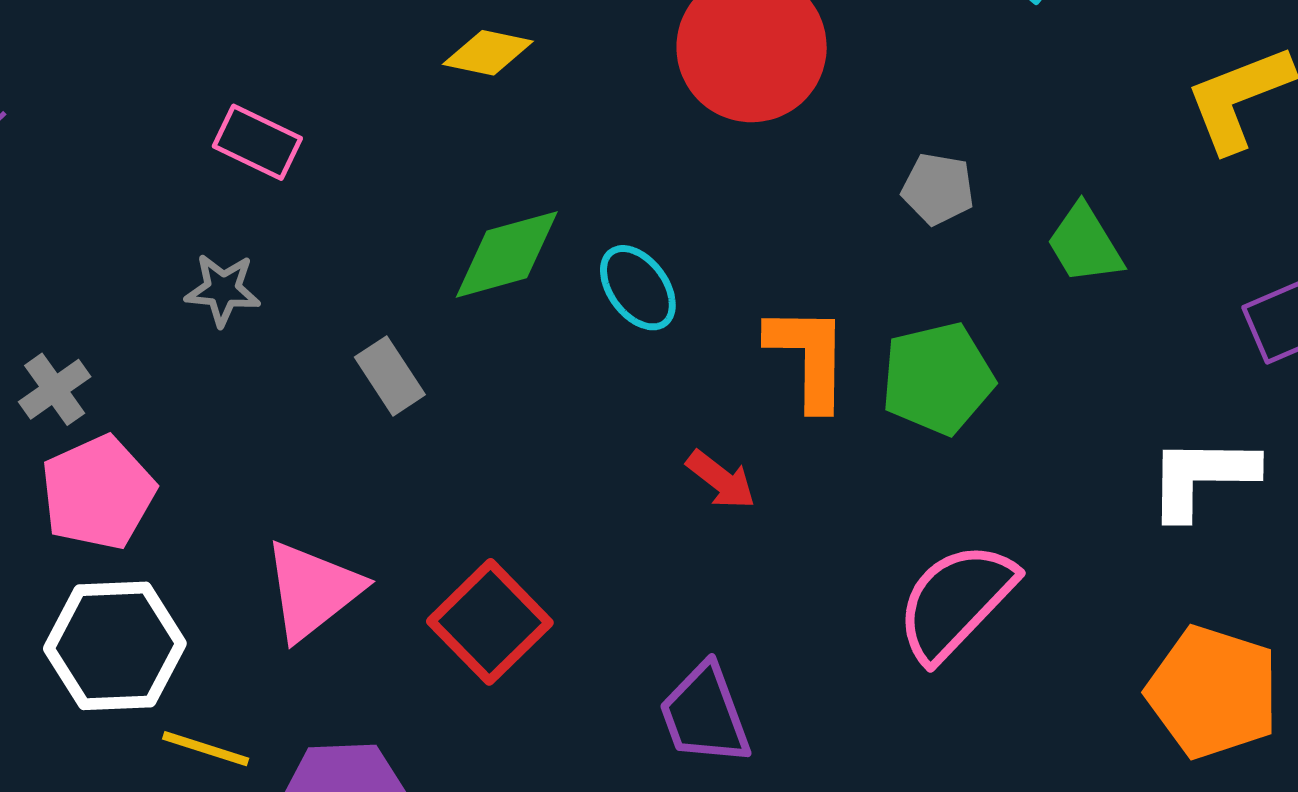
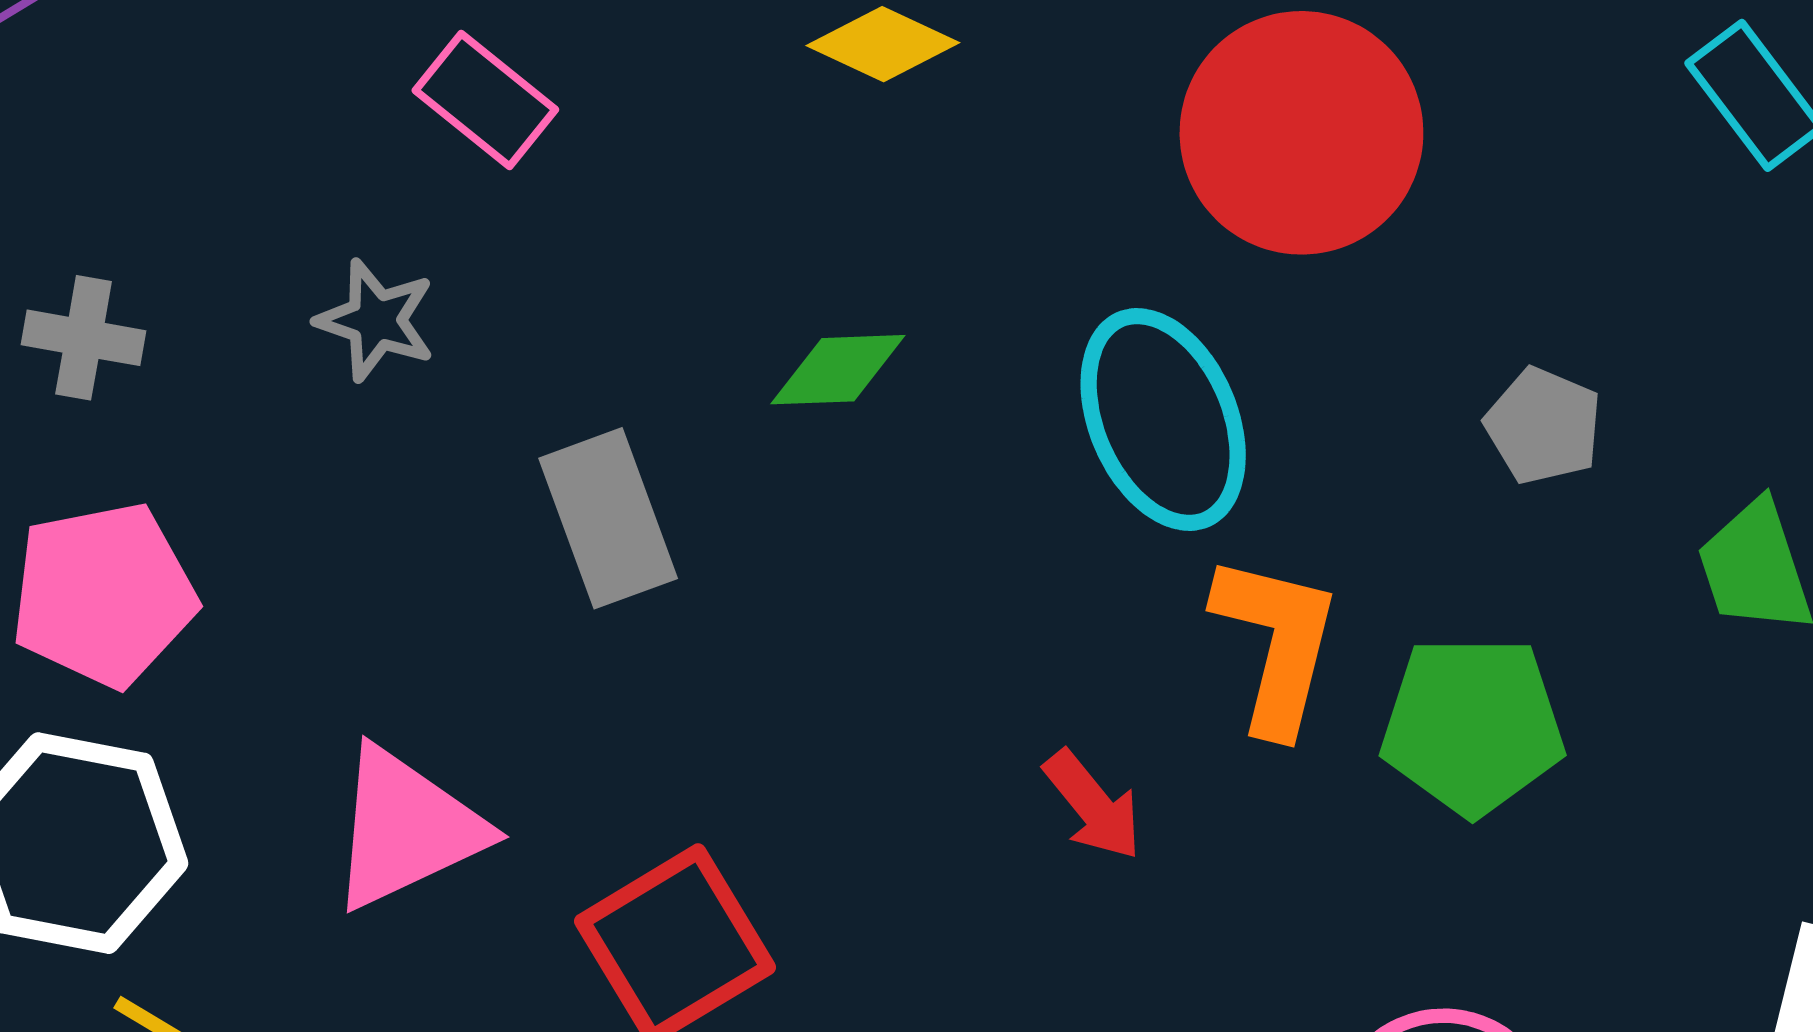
green diamond: (507, 254) -> (838, 370), size x0.7
cyan ellipse: (638, 288) -> (1163, 419), moved, size x1.5
gray rectangle: (390, 376) -> (608, 518), size x1.4
gray cross: (55, 389) -> (84, 338), moved, turned 32

